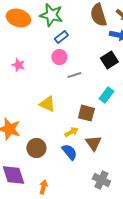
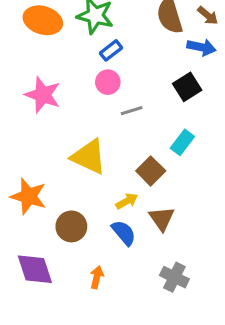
pink star: (18, 65) -> (43, 95), size x1.6
yellow triangle: (47, 104) -> (89, 157), size x1.4
brown square: (86, 113) -> (151, 171), turned 30
orange arrow: (43, 187) -> (97, 277), moved

